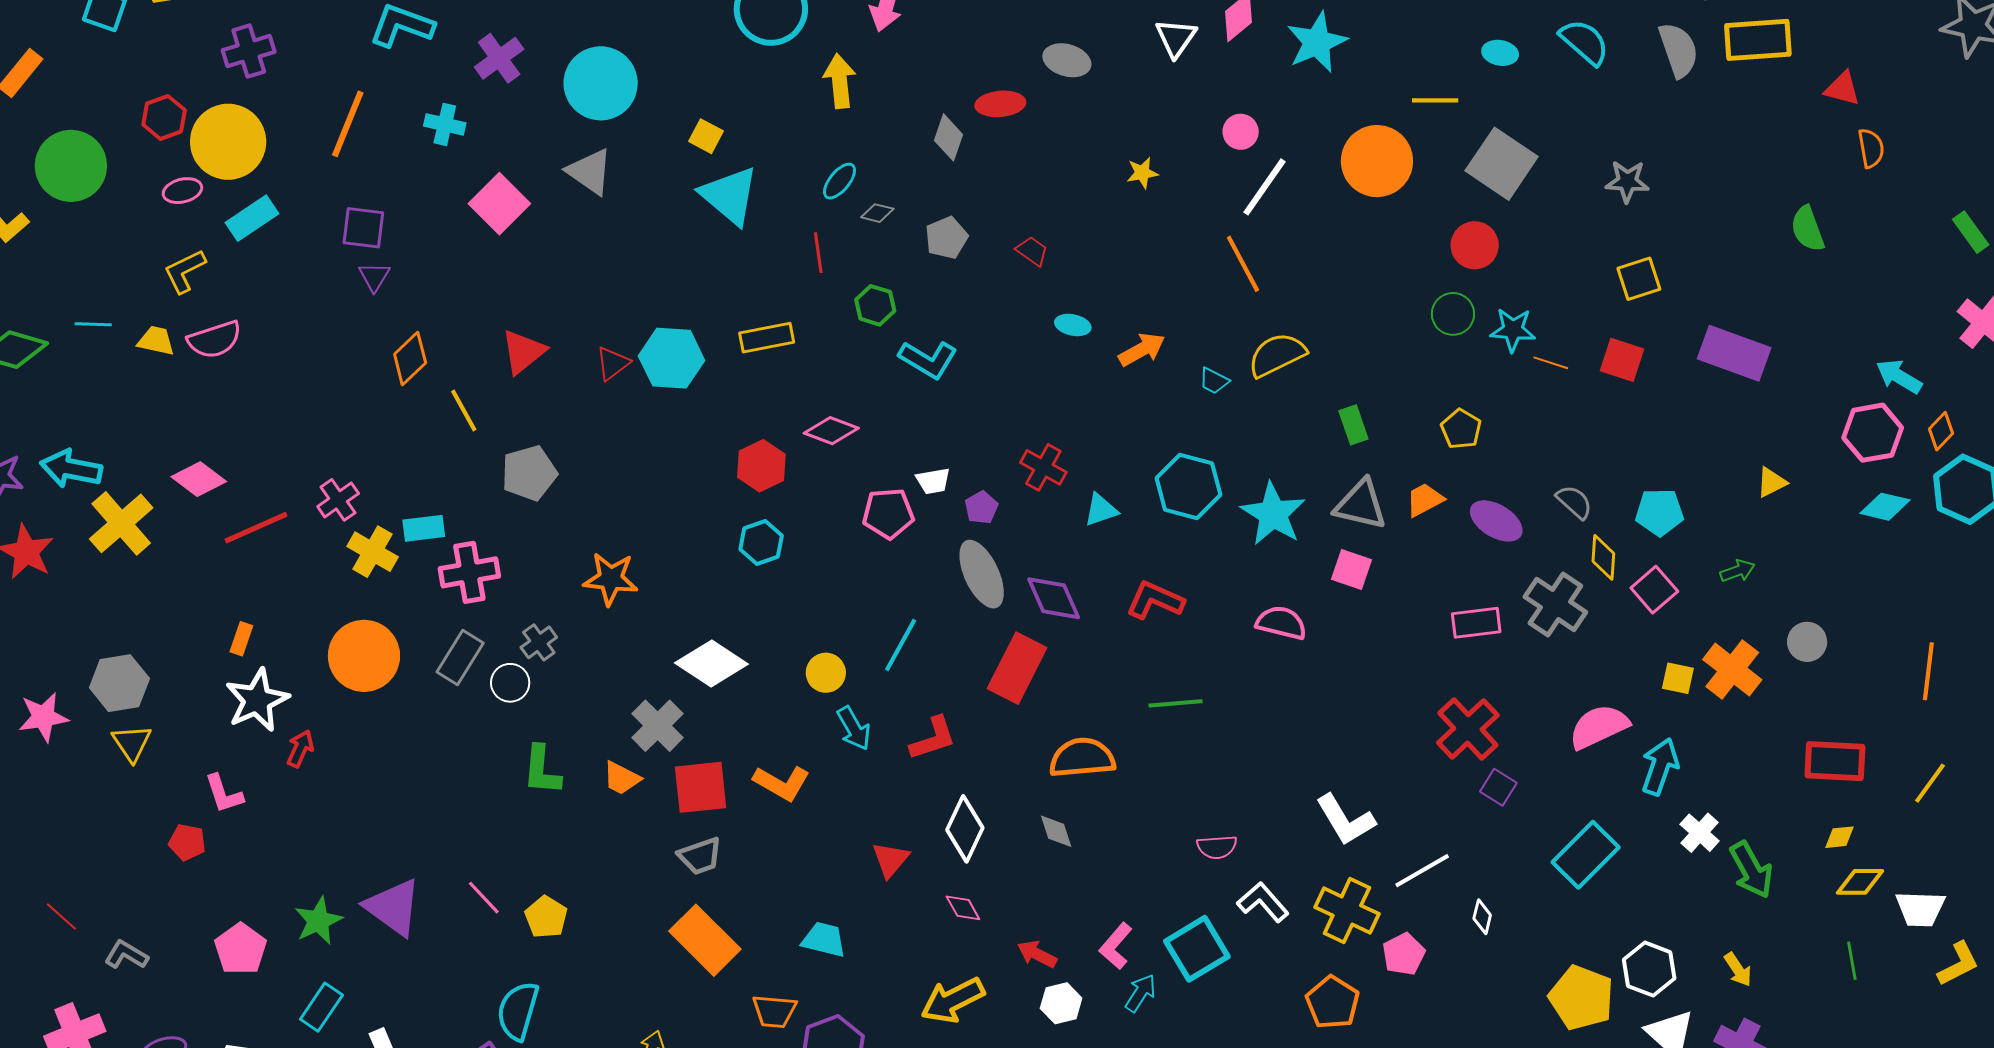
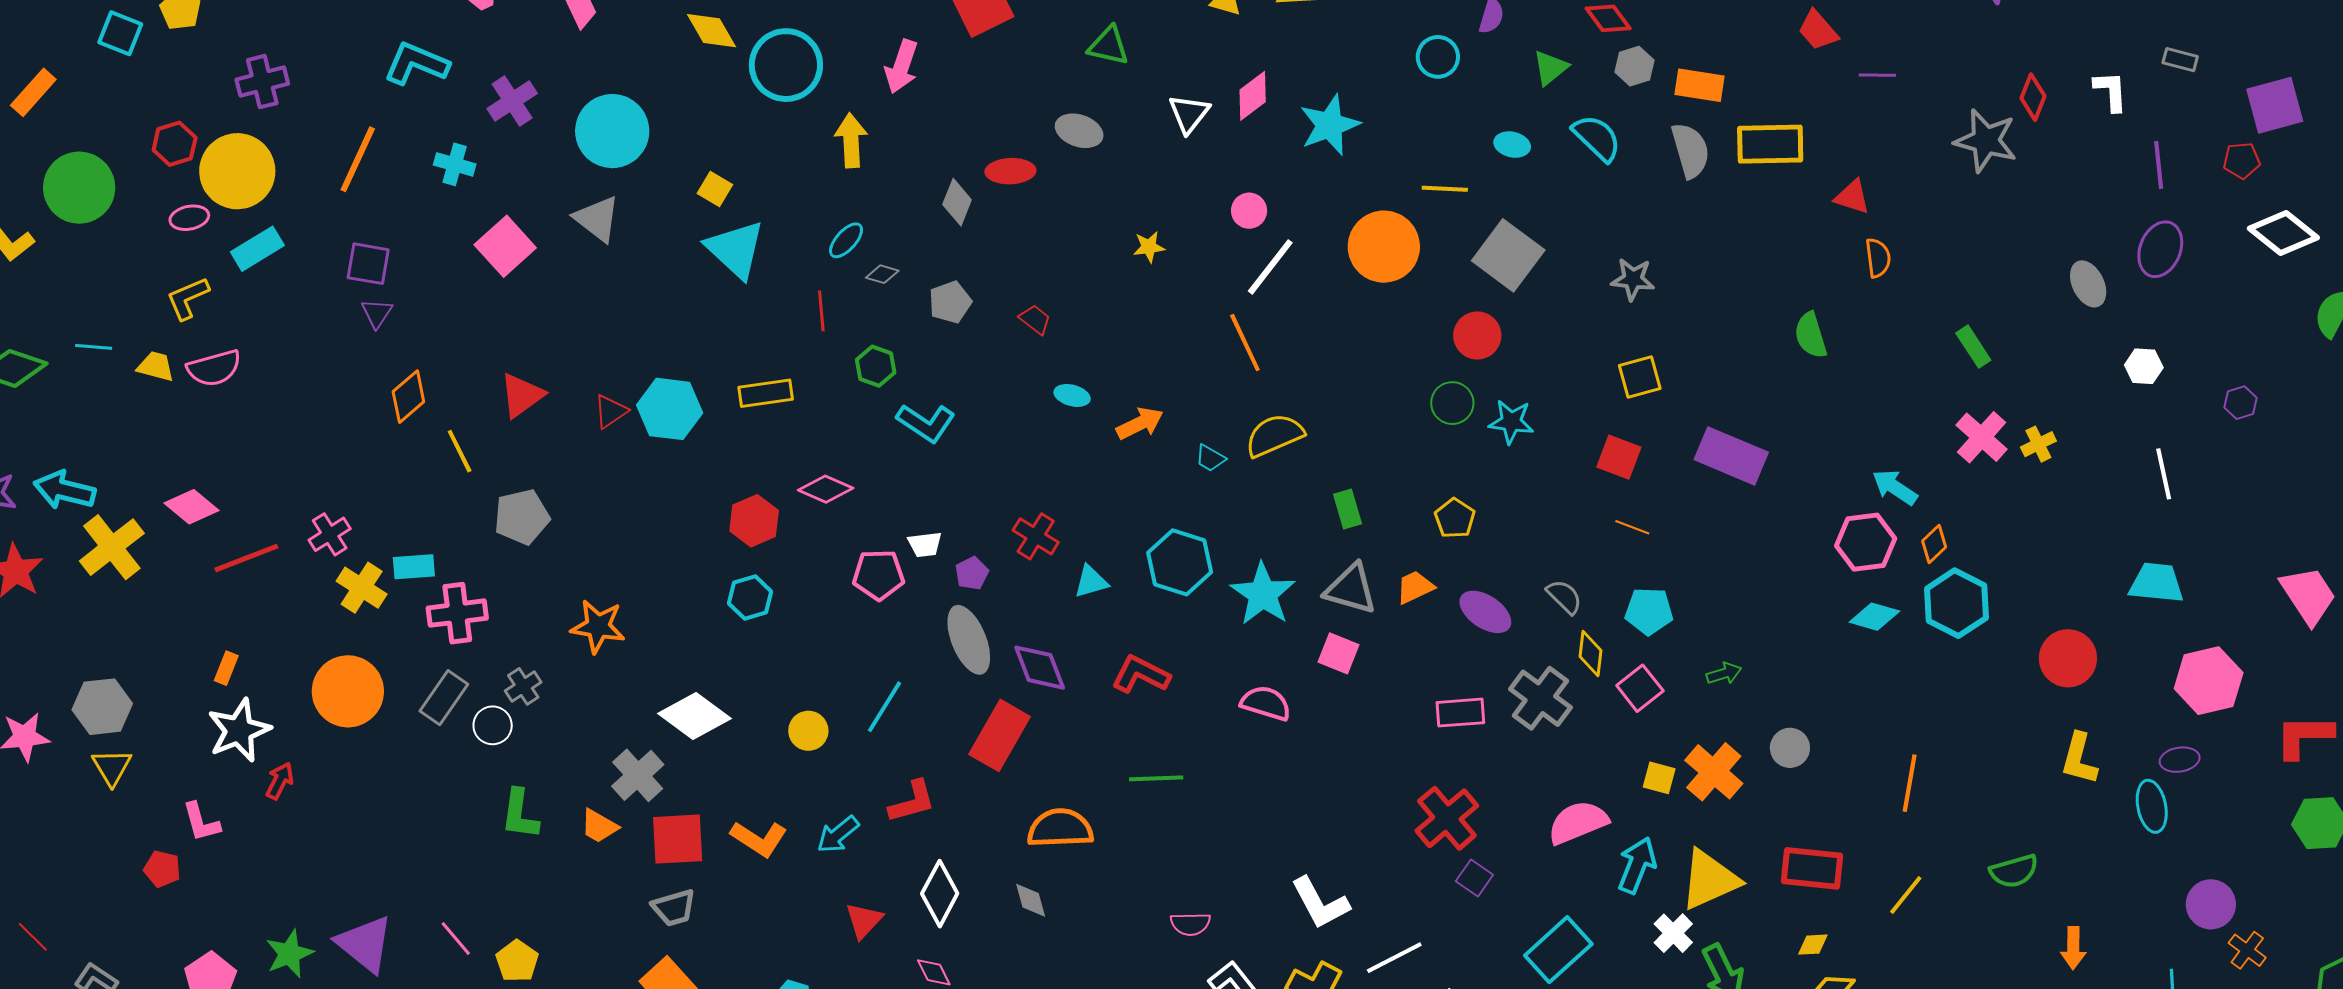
orange line: (1551, 363) -> (1632, 527), moved
yellow triangle: (1772, 482) -> (1710, 880), moved, size x2.0
cyan arrow: (854, 728) -> (838, 834), moved, turned 78

